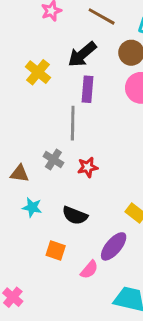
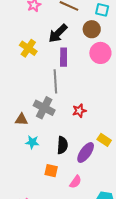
gray cross: (53, 160) -> (44, 108), size x1.5
red star: (88, 167) -> (79, 111), moved
black semicircle: (75, 215) -> (62, 145), turned -102
purple ellipse: (114, 246) -> (86, 152), moved

